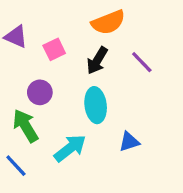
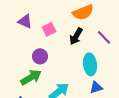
cyan ellipse: (96, 105) -> (90, 64), moved
green arrow: (26, 126) -> (31, 77), turned 90

